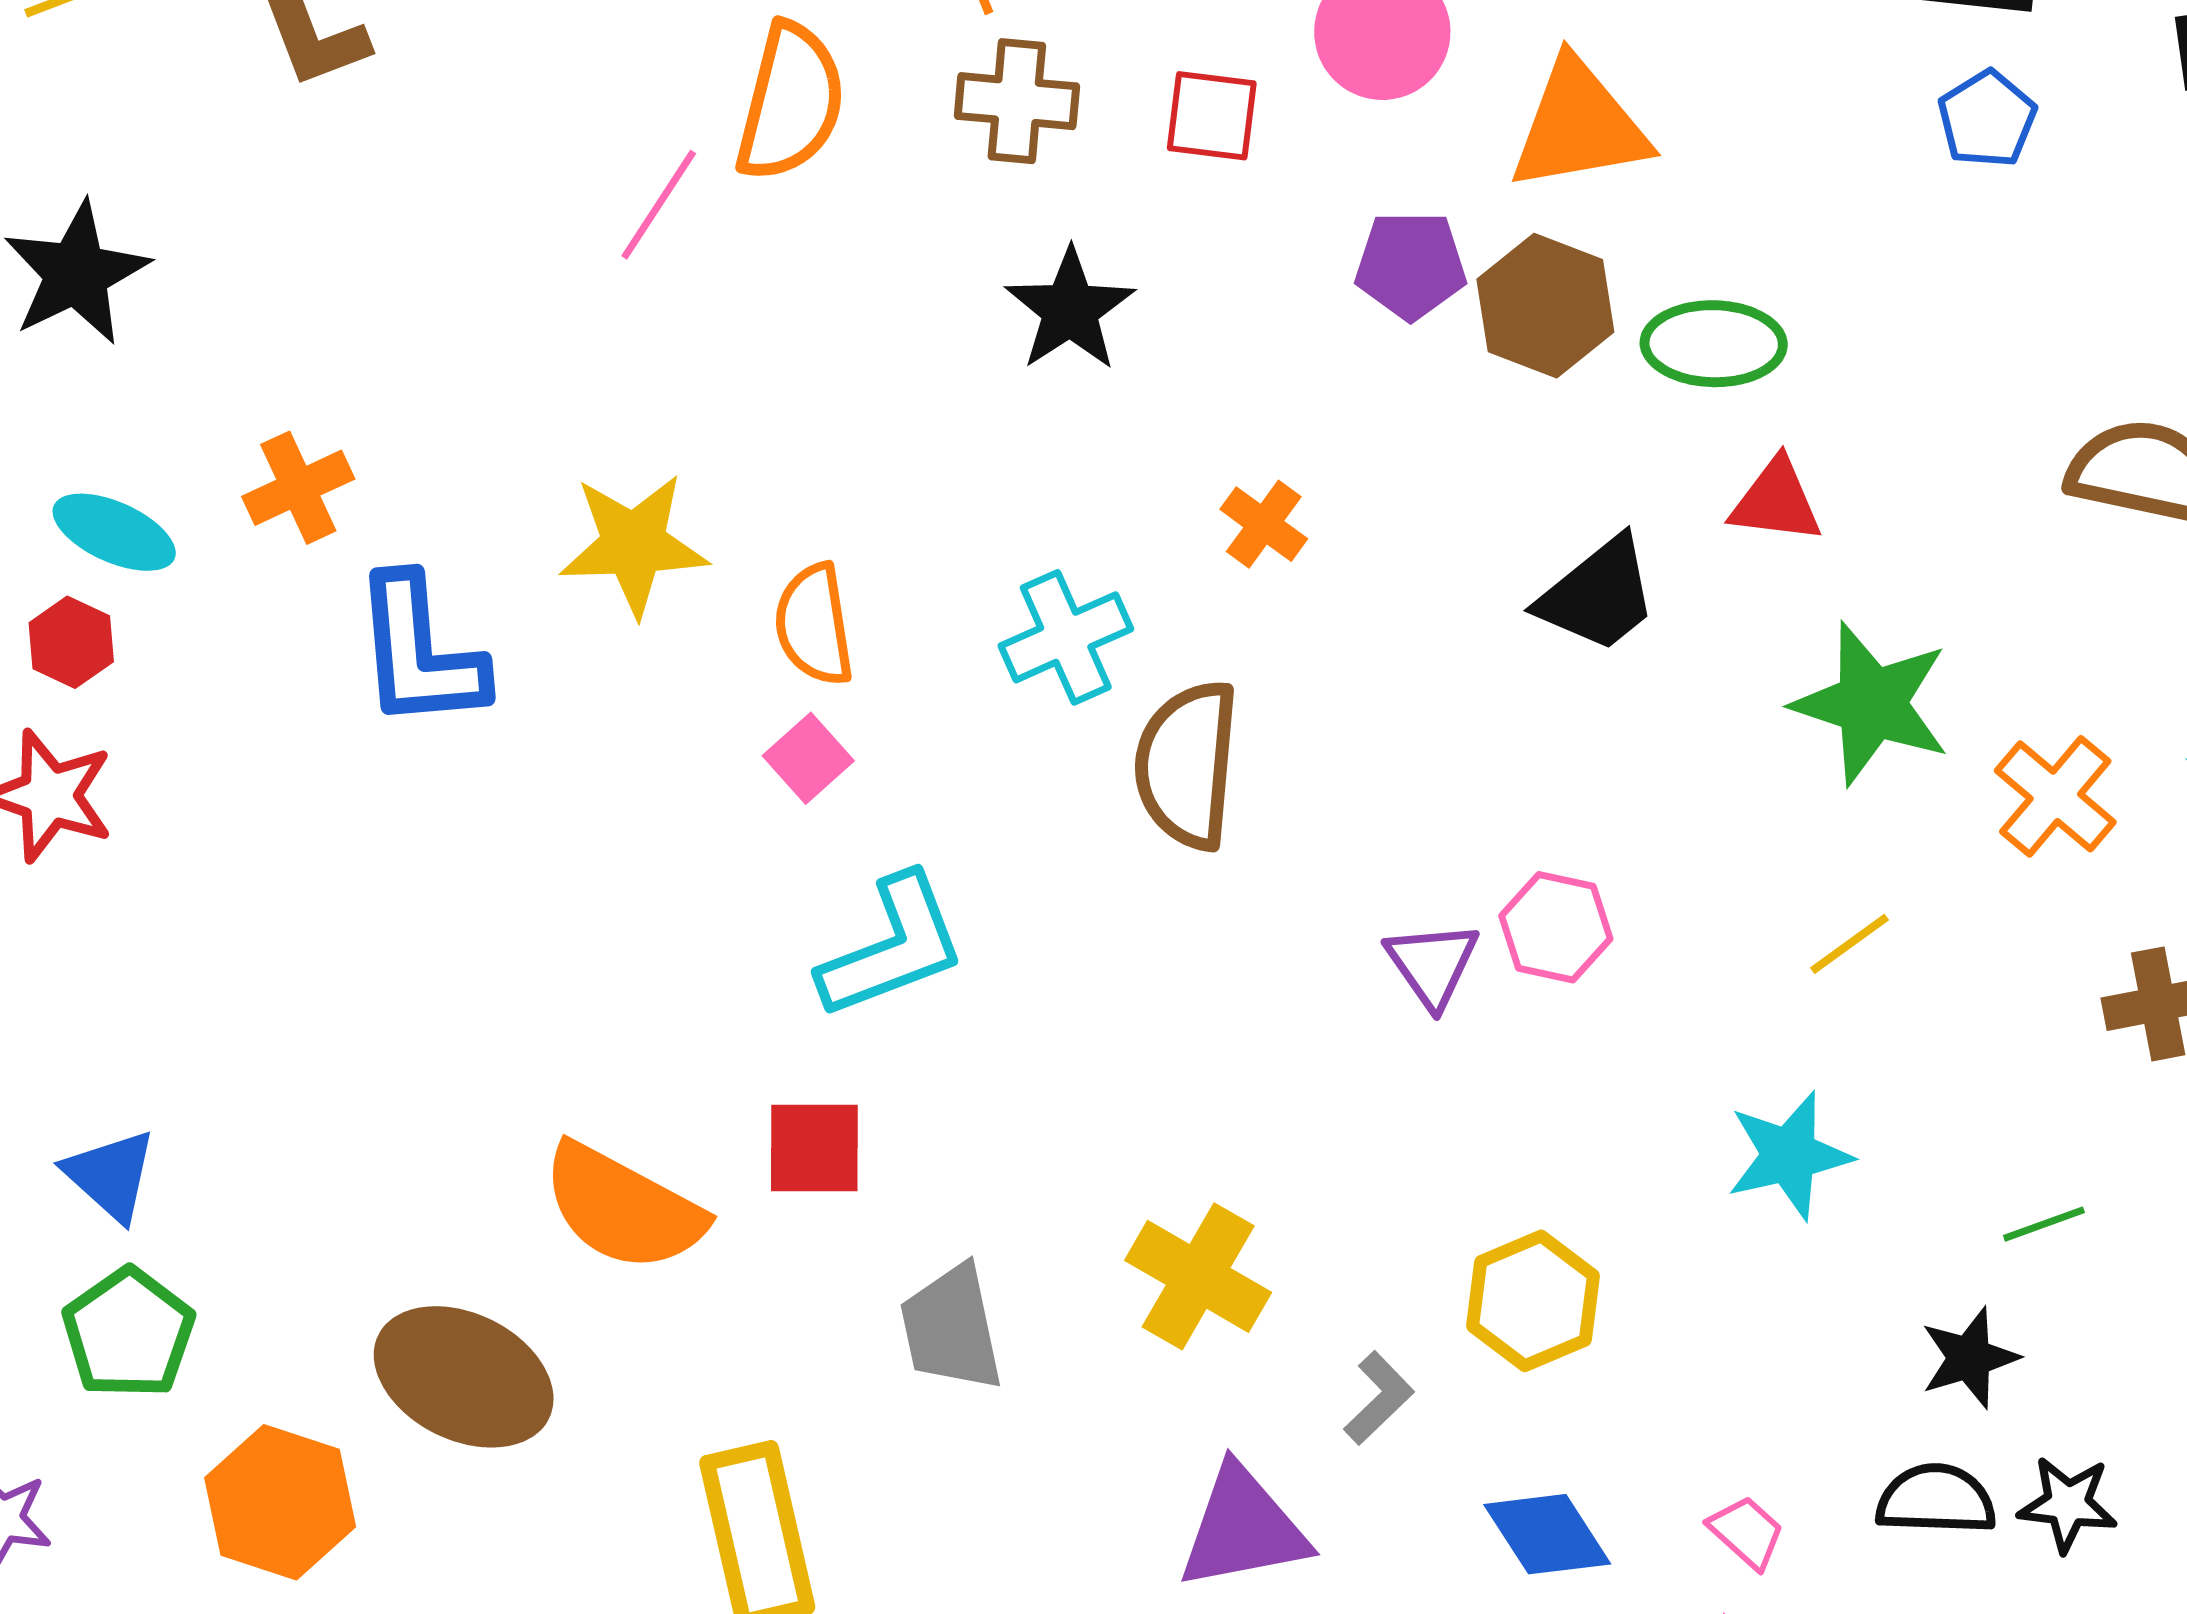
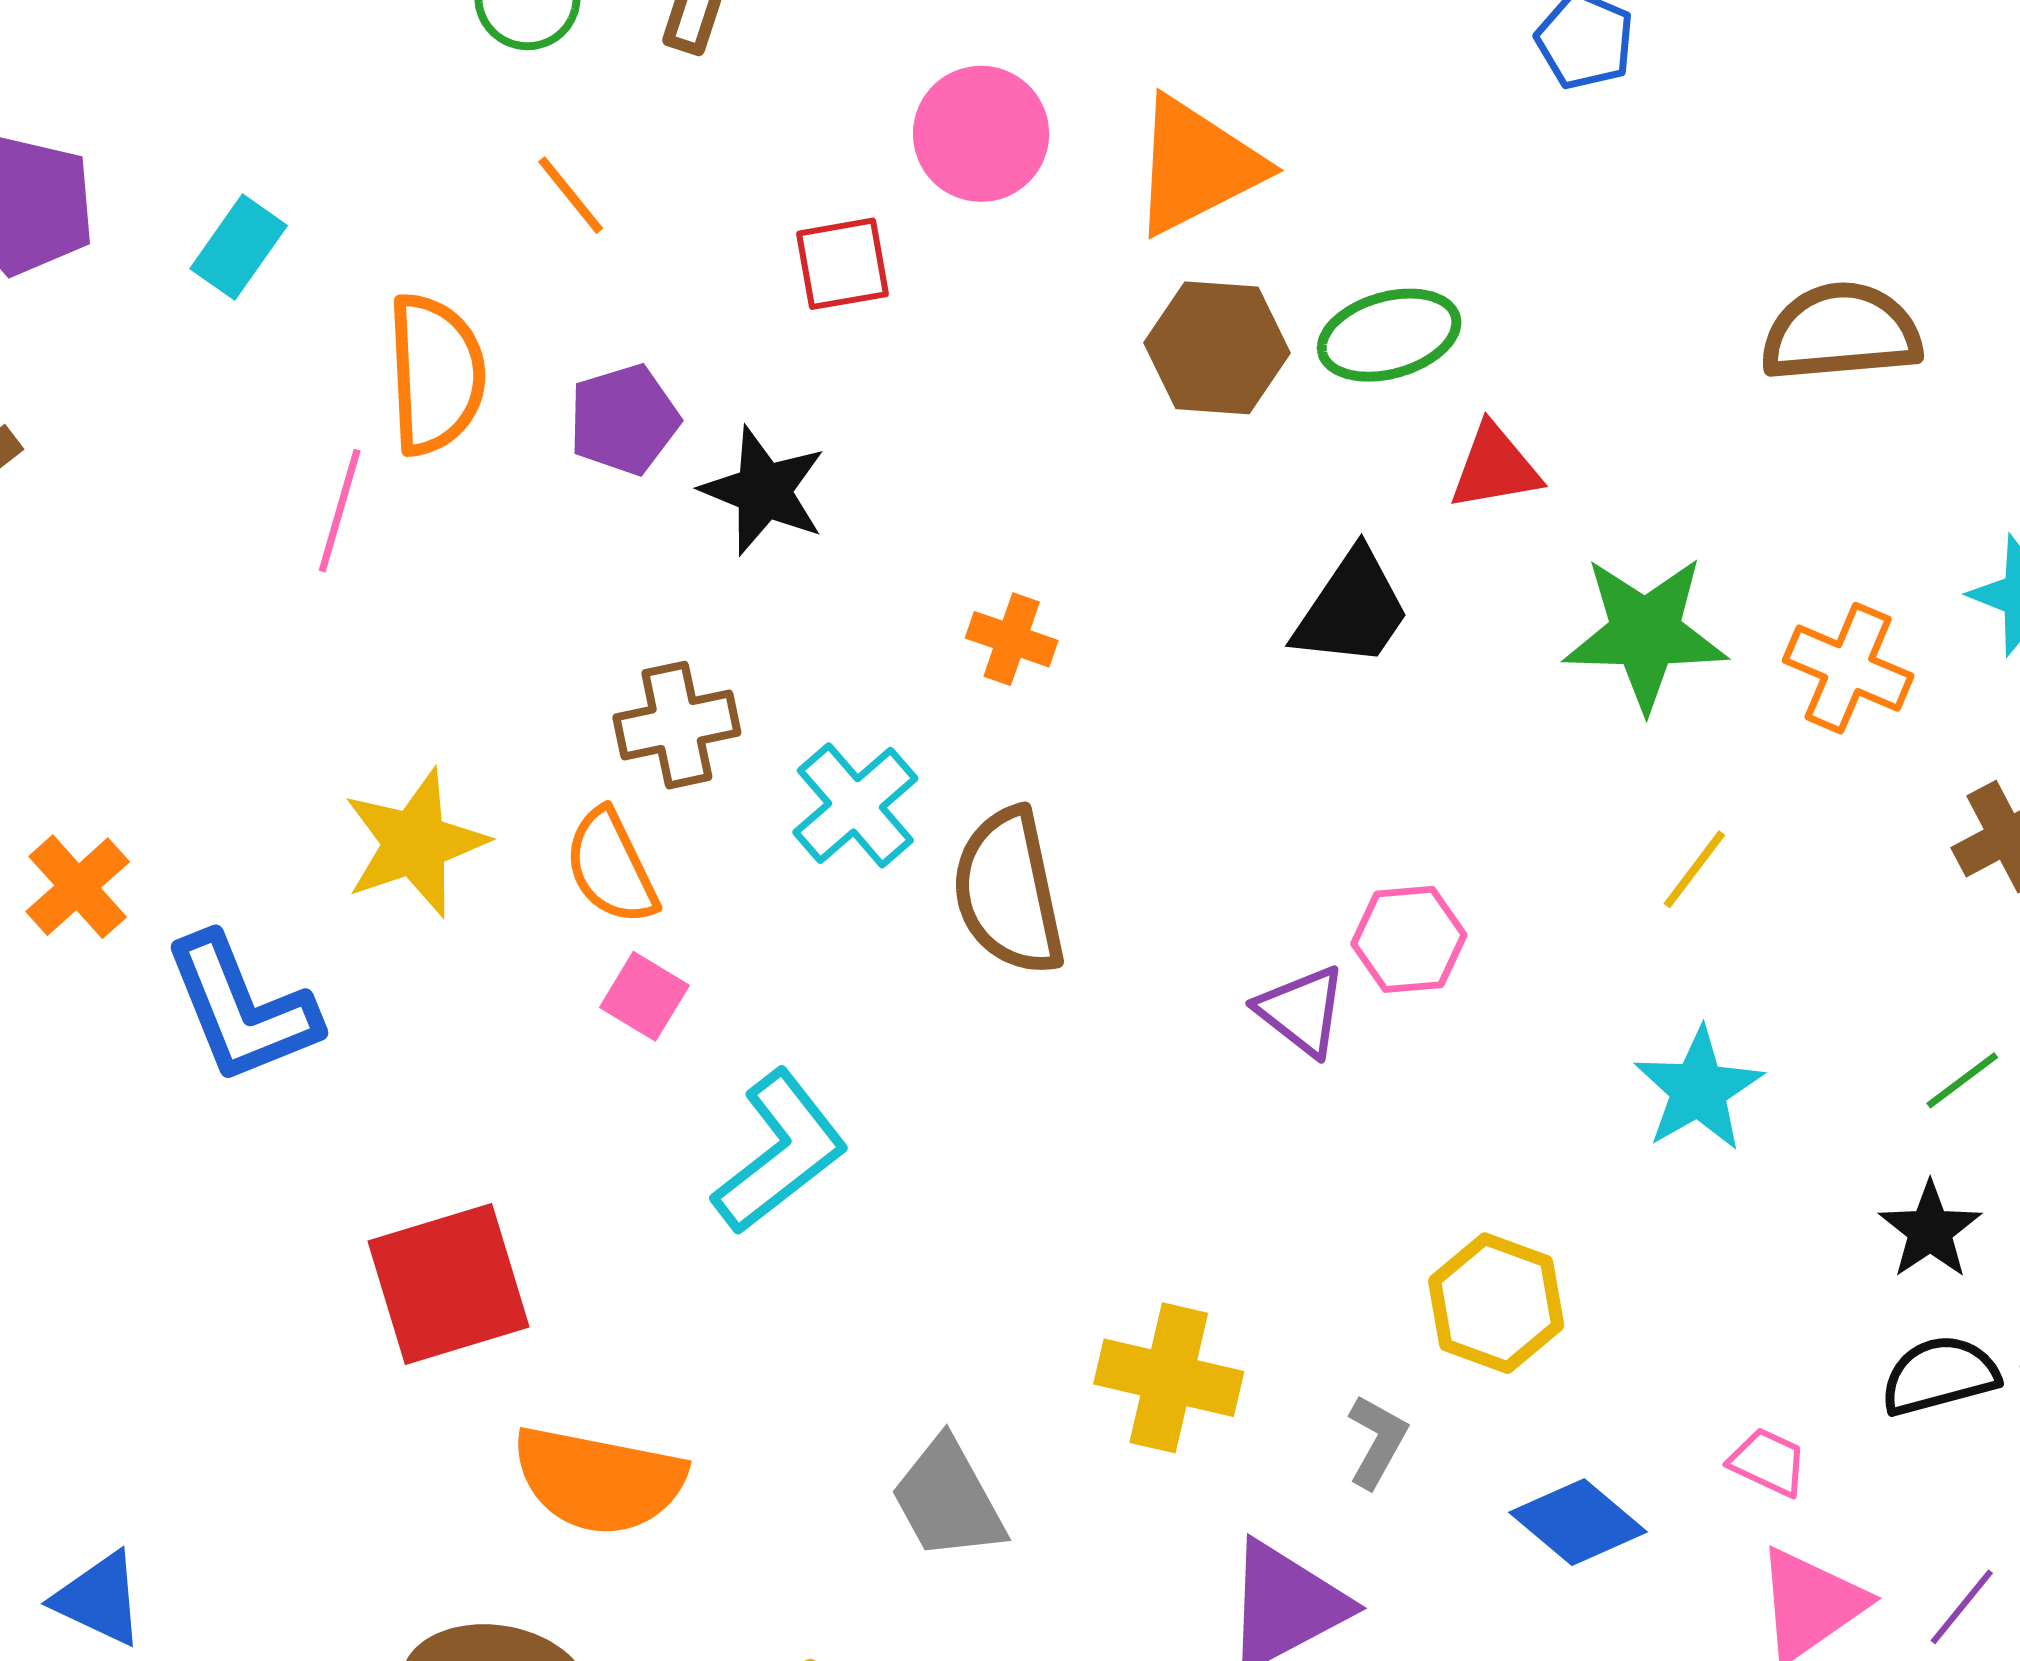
brown cross: (1017, 101) -> (677, 725), moved
purple pentagon: (1411, 265) -> (624, 420), moved
red square: (814, 1148) -> (449, 1284), moved, size x1.5

